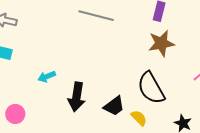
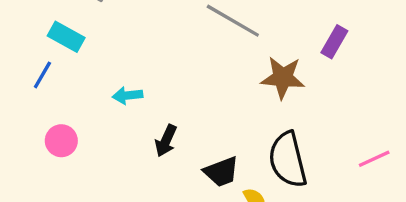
brown star: (161, 43) -> (283, 78), moved
black arrow: (77, 97) -> (166, 141), size x0.7

